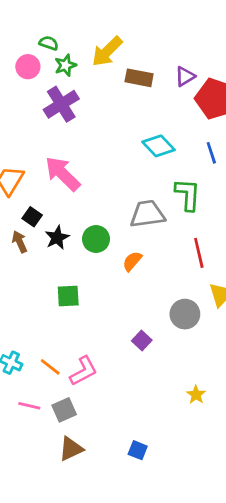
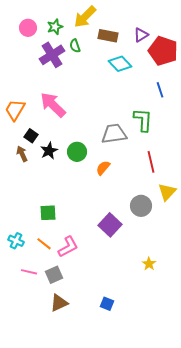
green semicircle: (49, 43) -> (75, 46), moved, turned -128
cyan diamond: (159, 146) -> (120, 64), moved
green square: (68, 296) -> (48, 213), moved
purple square: (142, 340) -> (110, 225), size x1.6

